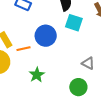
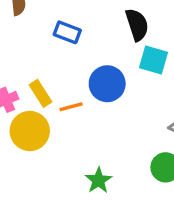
green star: (37, 75) -> (99, 180), moved

